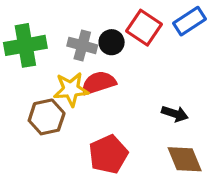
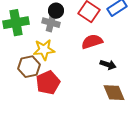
black circle: (112, 42) -> (56, 11), moved
red semicircle: (99, 83) -> (92, 42), moved
red pentagon: (108, 154) -> (48, 83), moved

